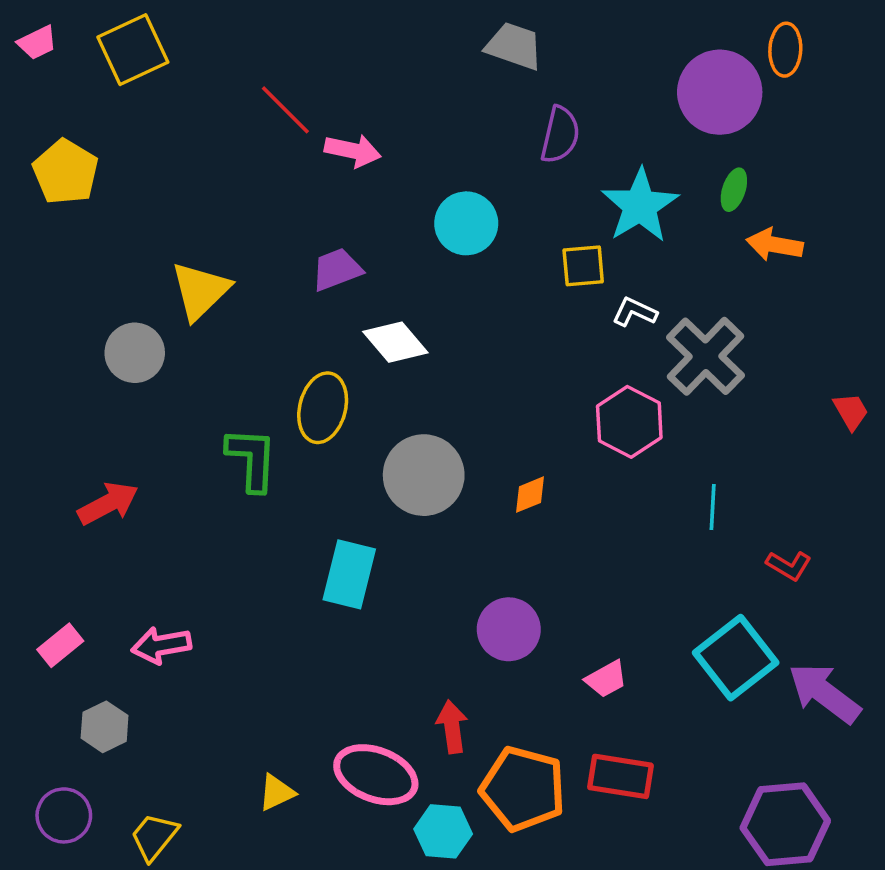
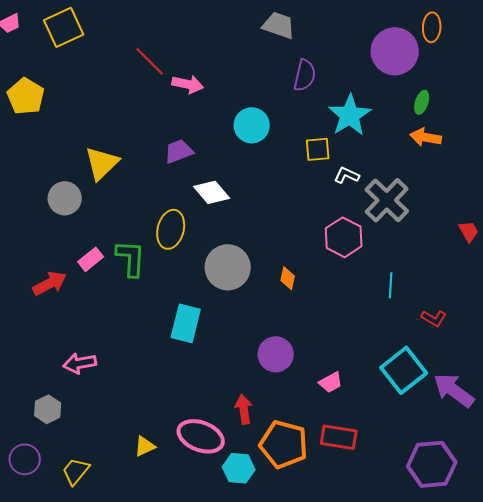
green ellipse: (734, 190) -> (422, 102), moved
orange diamond: (530, 495) -> (288, 278), turned -55
pink rectangle: (60, 645) -> (91, 259), moved

